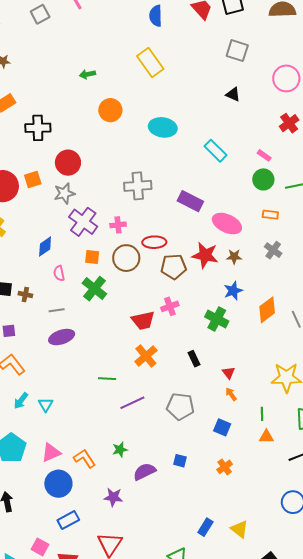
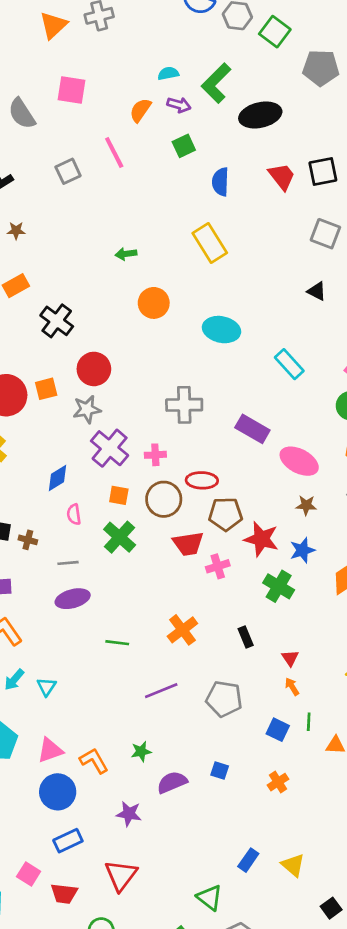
black cross: (38, 128) -> (57, 321), turned 35
red star: (205, 255) -> (261, 539), moved
red trapezoid: (143, 320) -> (188, 544), moved
green line: (107, 379) -> (117, 643), moved
green line: (262, 414) -> (309, 722), moved

